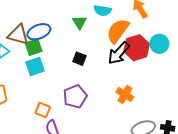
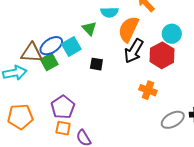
red hexagon: (137, 48) -> (162, 55), moved
cyan square: (35, 67) -> (71, 47), moved
purple pentagon: (75, 96) -> (63, 107), moved
orange square: (43, 110) -> (63, 128), moved

